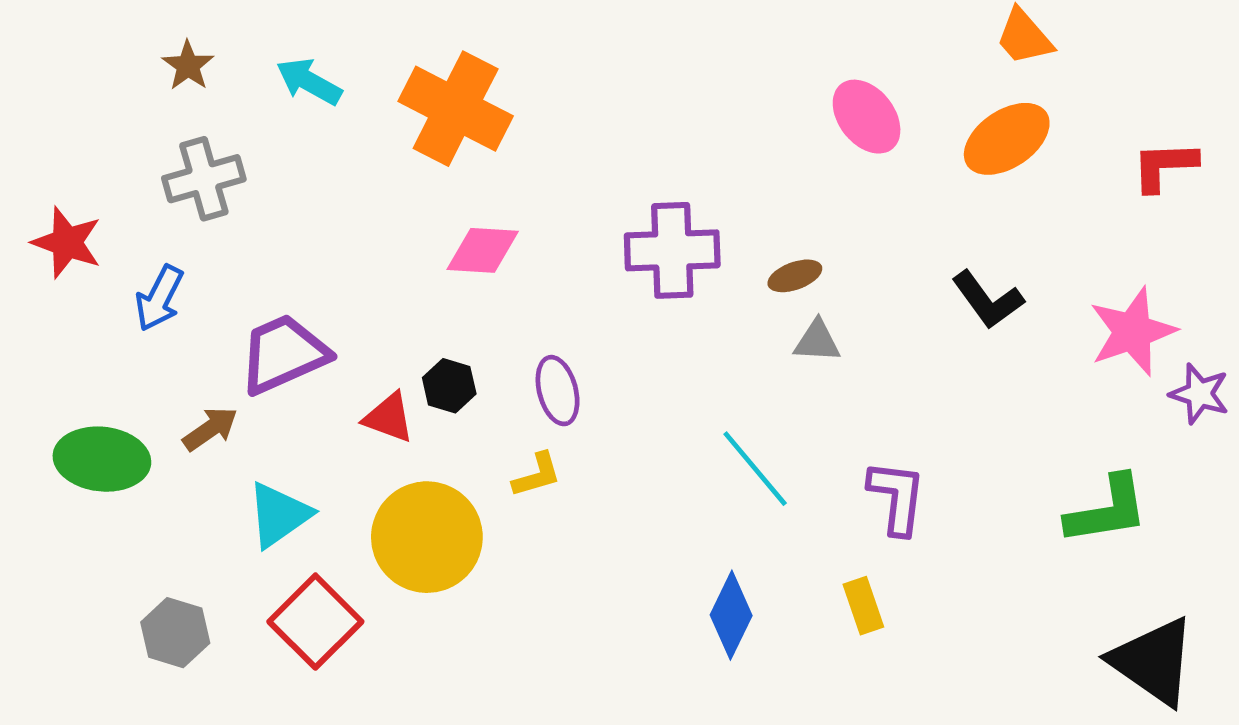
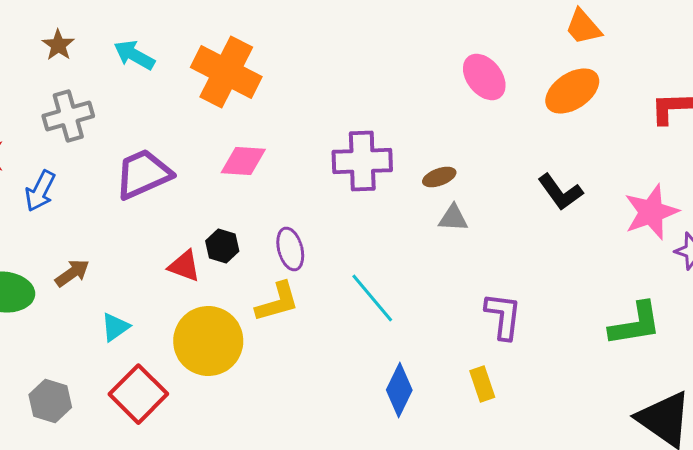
purple trapezoid: (284, 354) -> (143, 174), moved
cyan line: (755, 469) -> (372, 298), moved
yellow L-shape: (537, 475) -> (277, 302), size x1.4
cyan triangle: (279, 515) -> (115, 327), size x0.7

